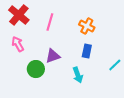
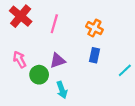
pink arrow: (18, 44) -> (20, 60), moved
cyan arrow: (78, 75) -> (62, 90), moved

